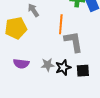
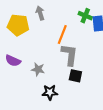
black star: (63, 67) -> (50, 92), moved
black square: (83, 71) -> (75, 76), moved

